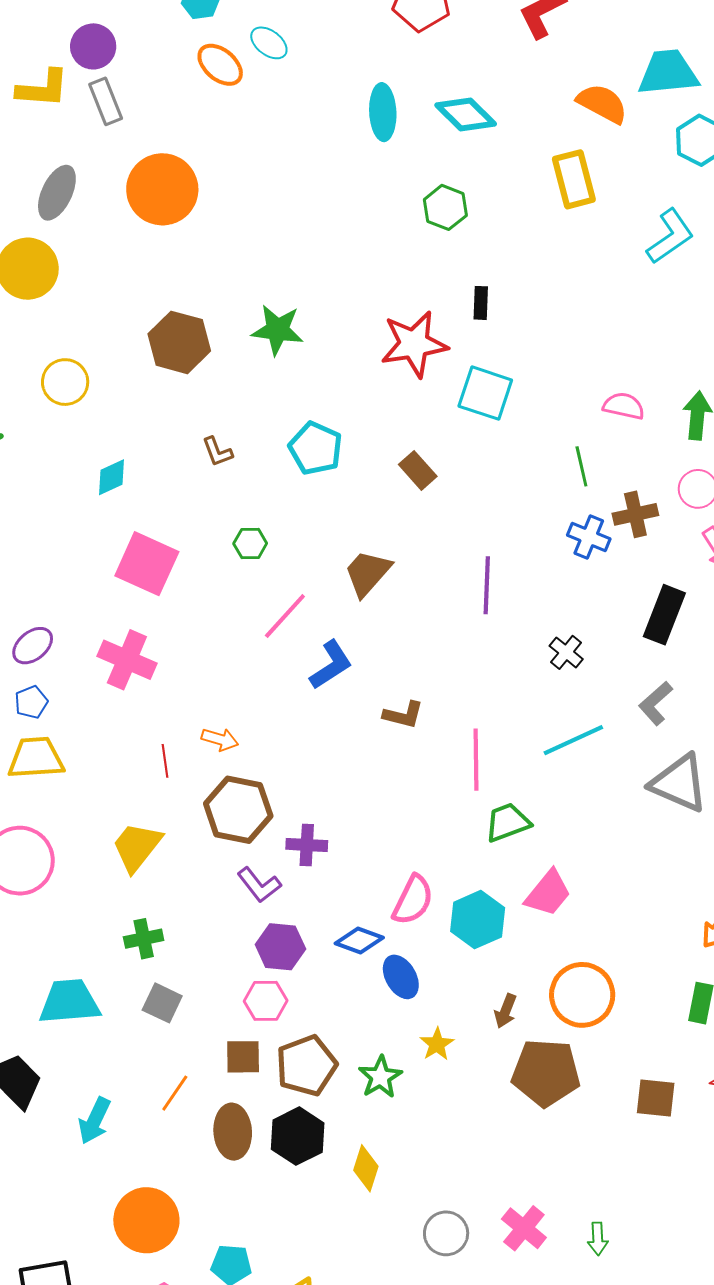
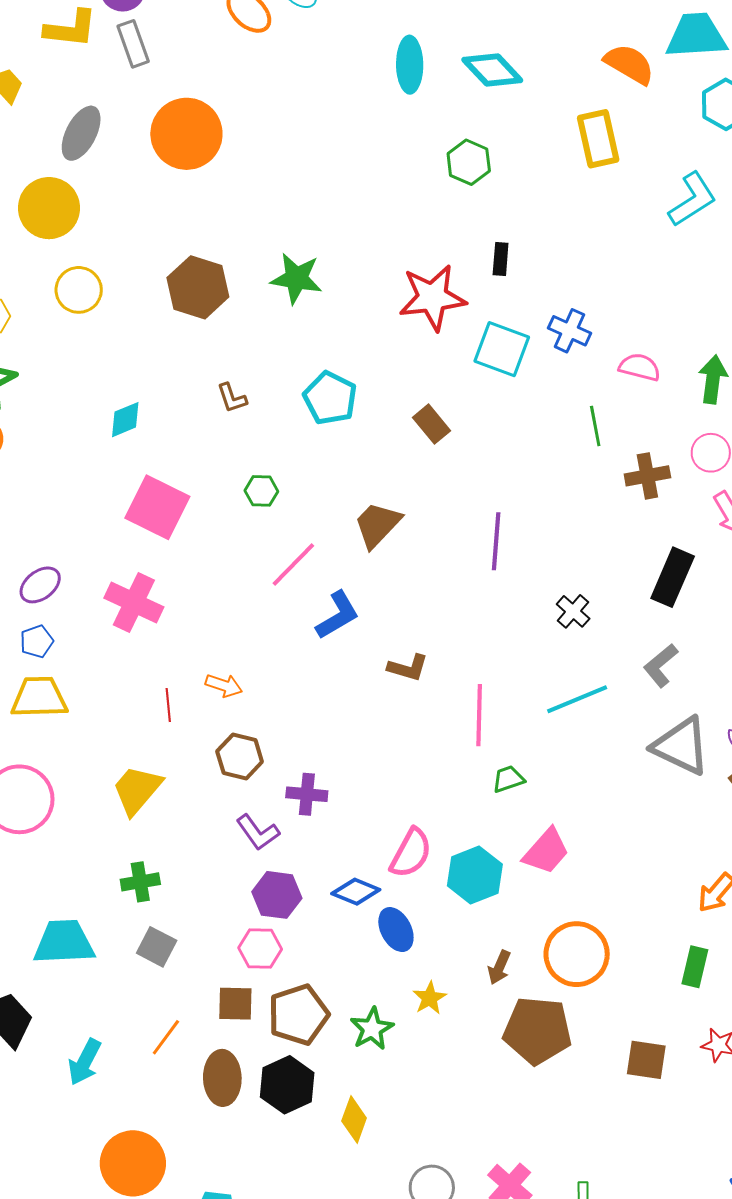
yellow circle: (65, 382) -> (79, 290), moved
blue cross: (589, 537) -> (570, 331), moved
brown hexagon: (238, 810) -> (240, 757), size x0.7
green trapezoid: (507, 822) -> (508, 779), size x0.7

